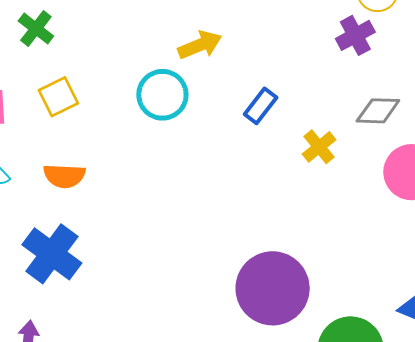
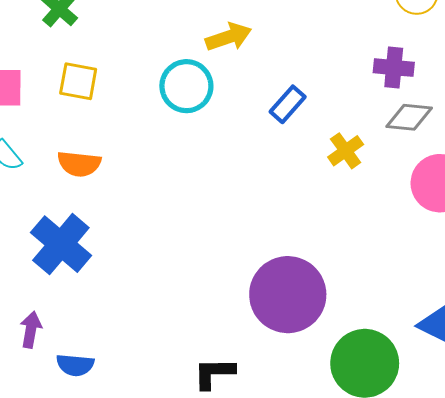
purple cross: (355, 35) -> (394, 68), moved, turned 30
yellow square: (58, 97) -> (78, 81), turned 33

